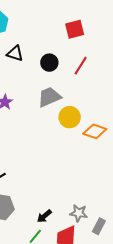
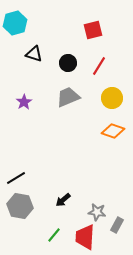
yellow circle: (70, 117) -> (112, 98), moved
black arrow: (44, 216) -> (63, 200), moved

